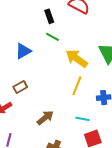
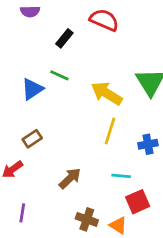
black rectangle: (49, 16) -> (64, 38), turned 64
green line: (52, 37) -> (59, 75), moved

